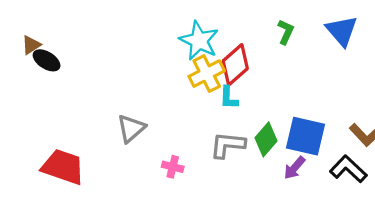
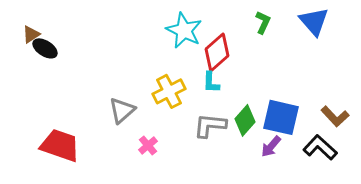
yellow cross: (207, 74) -> (169, 91), moved
pink cross: (173, 167) -> (148, 145), moved, turned 36

